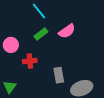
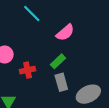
green rectangle: (41, 34) -> (58, 61), moved

